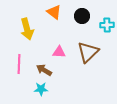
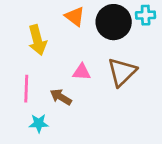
black circle: (82, 16) -> (114, 22), size x1.6
cyan cross: (107, 25) -> (146, 15), moved
cyan star: (41, 89) -> (39, 123), moved

